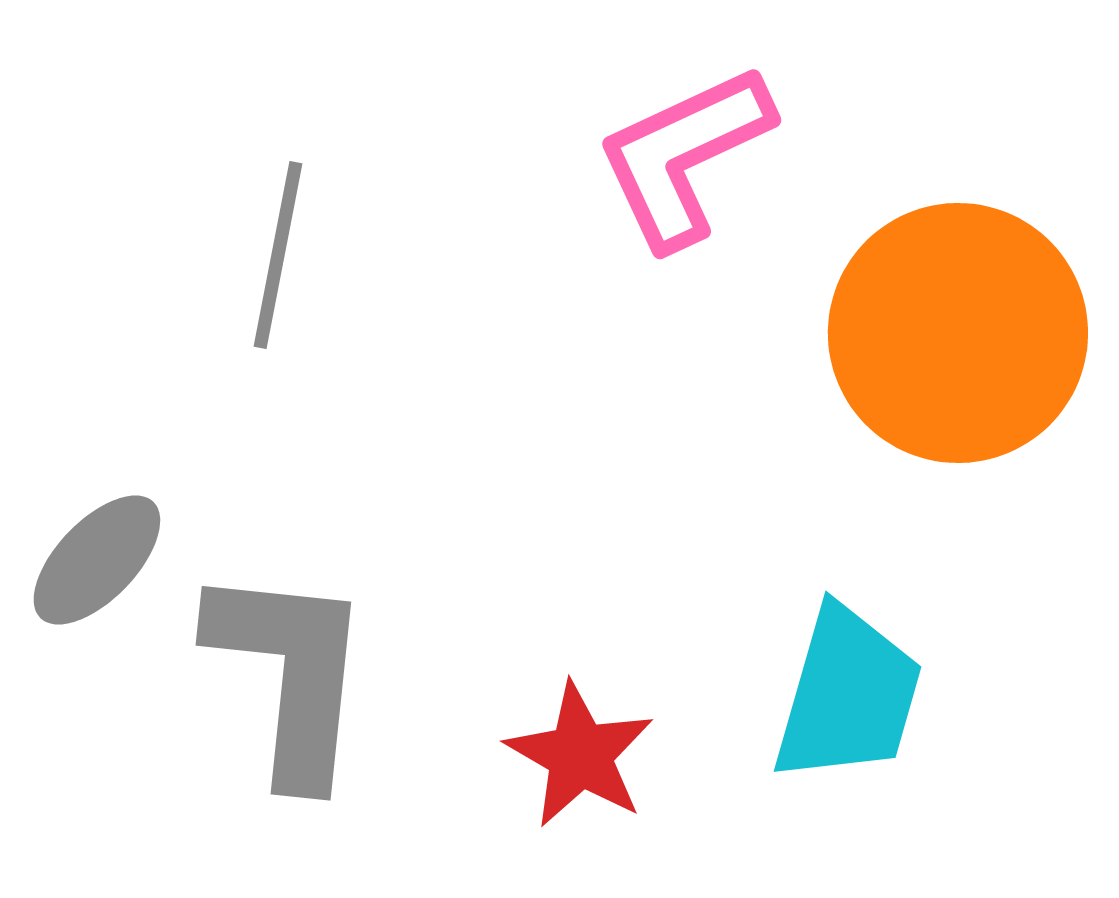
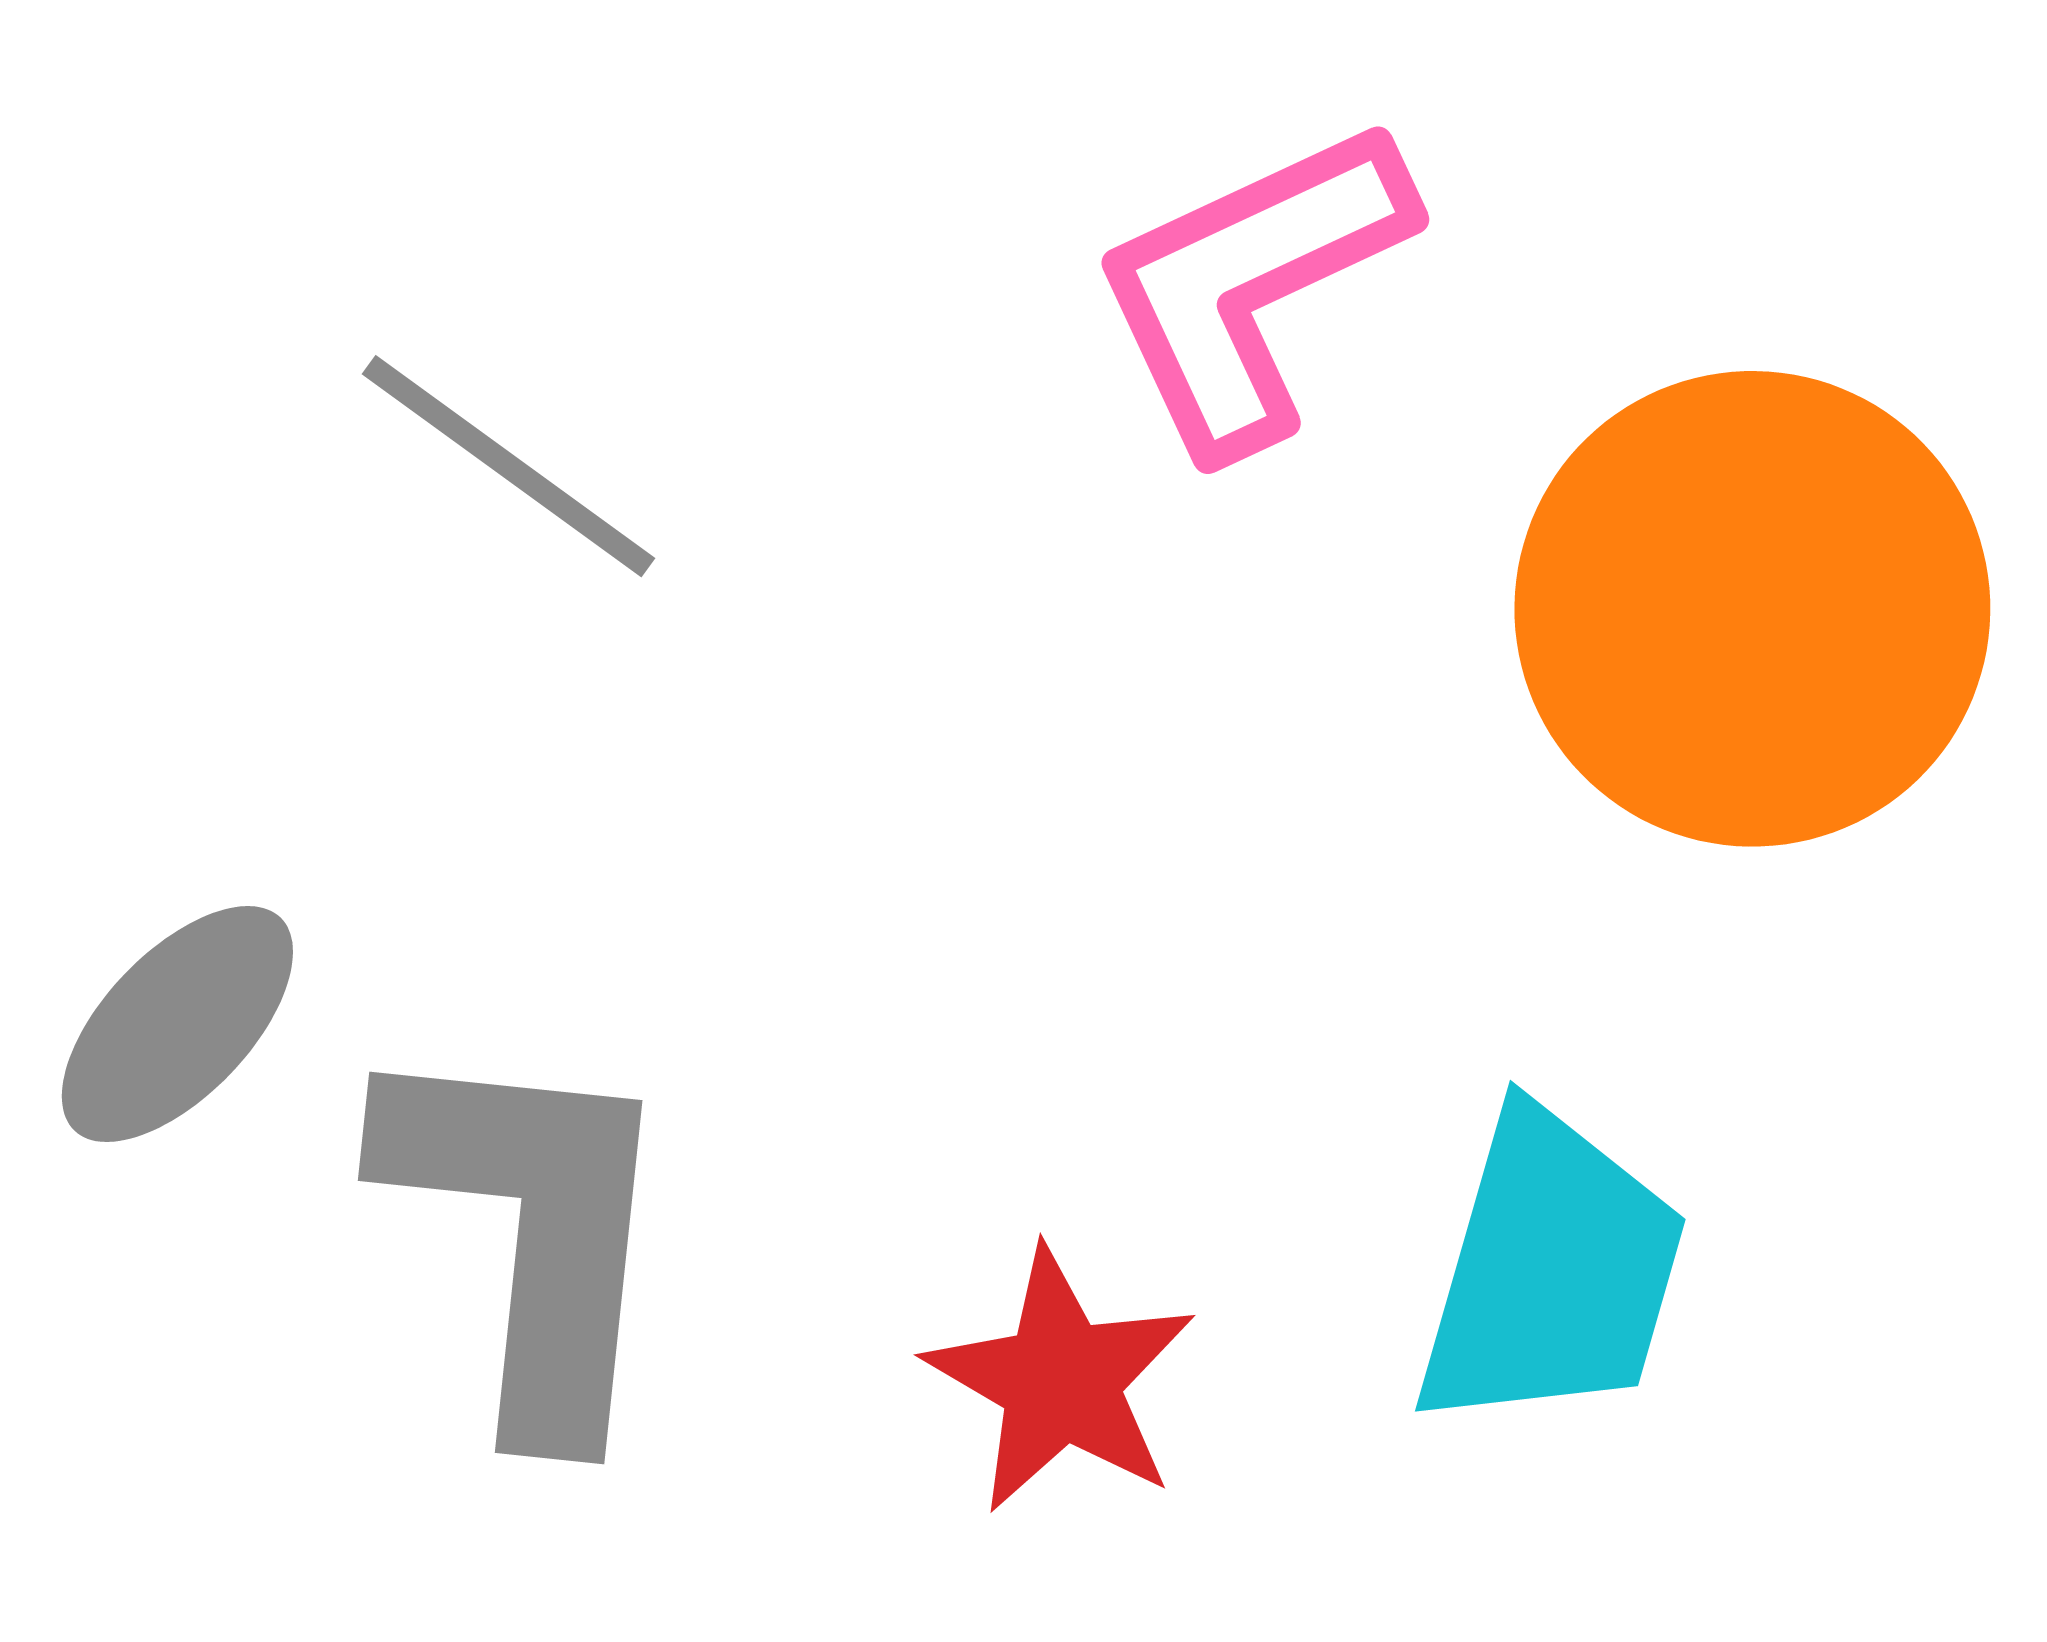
gray line: (278, 255) -> (509, 466), turned -65

